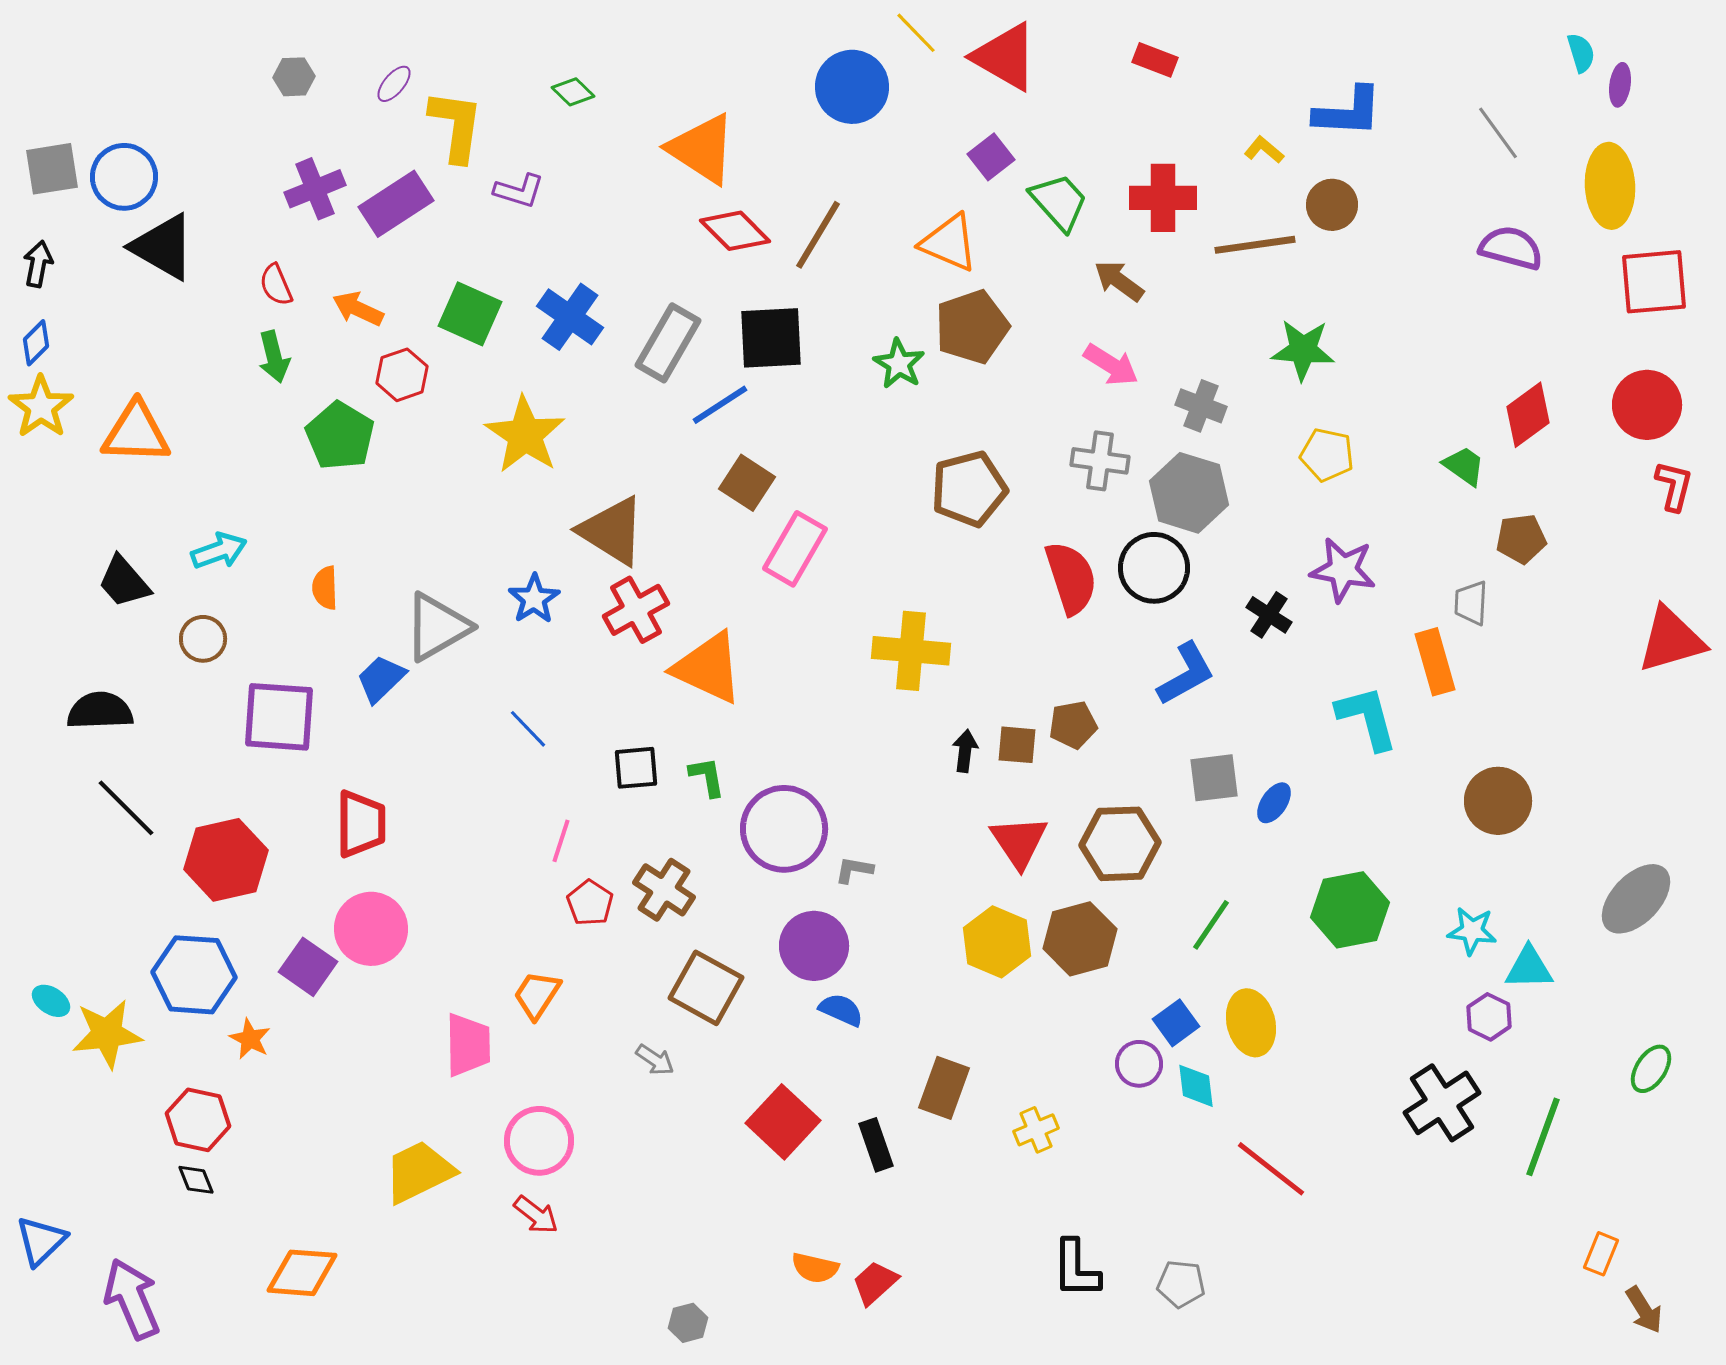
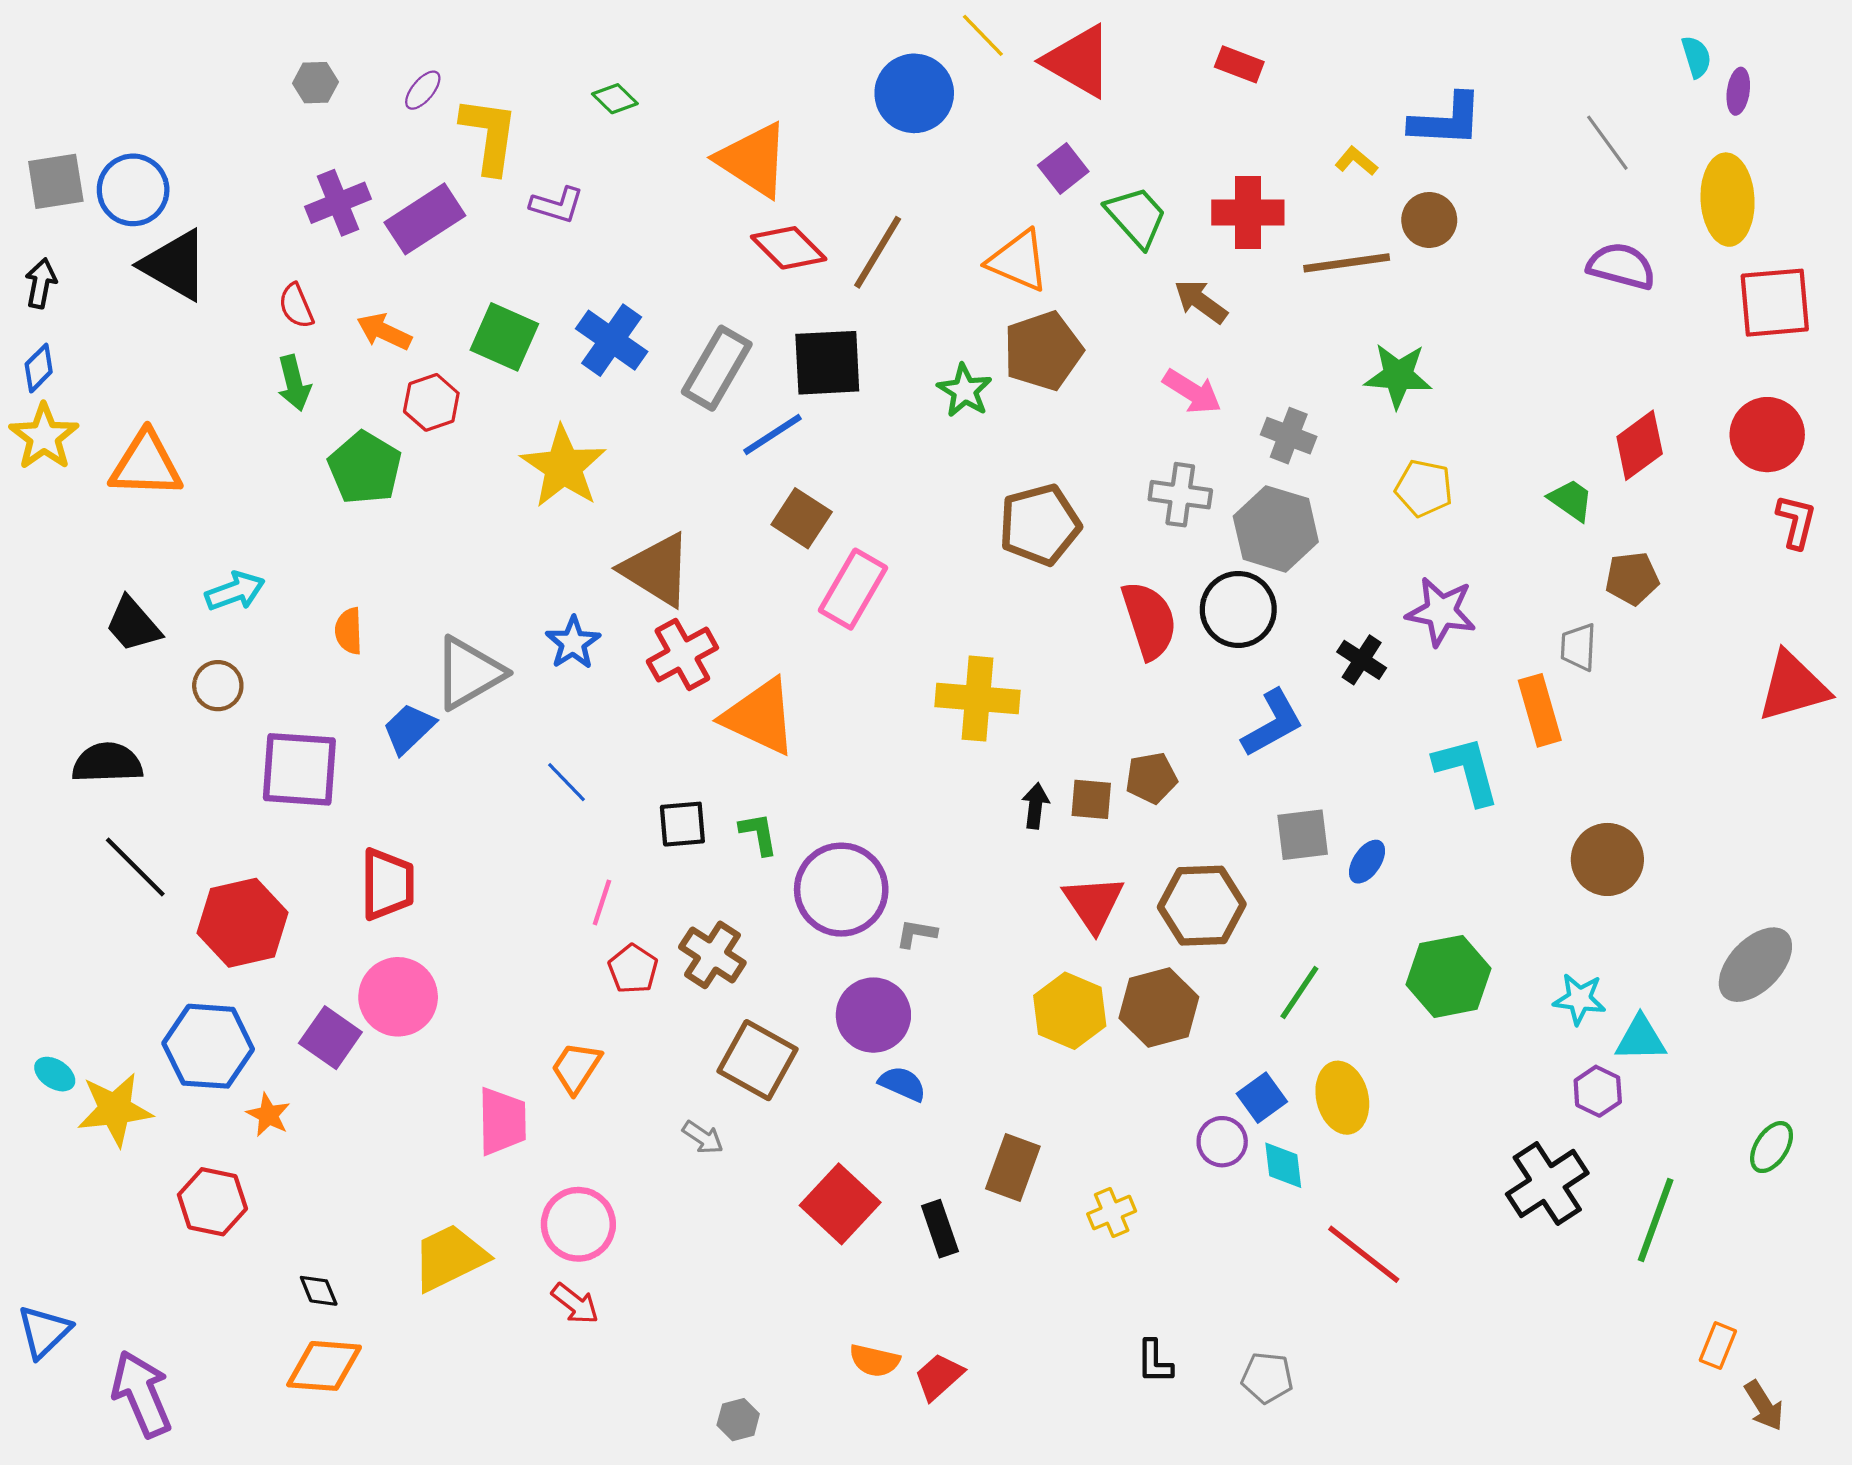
black diamond: (196, 1180) -> (319, 1291), moved
black L-shape: (1076, 1269) -> (1155, 1362), size x0.7

